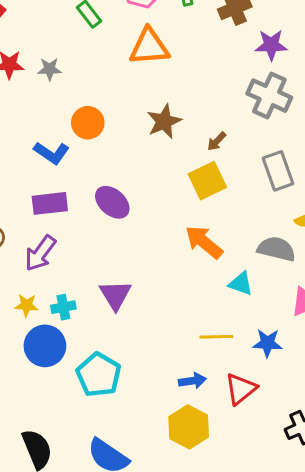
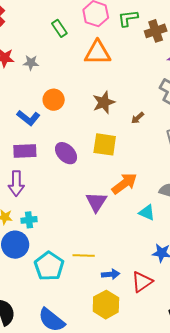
yellow square: (207, 181) -> (105, 144), moved, turned 30
orange arrow: (204, 242) -> (124, 184), turned 100
purple arrow: (40, 253) -> (16, 183), turned -40
purple triangle: (115, 295) -> (96, 202), moved
yellow line: (216, 337) -> (84, 255), moved

